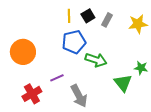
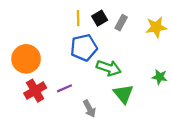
green triangle: (123, 83) -> (123, 94), moved
red cross: (32, 94) -> (35, 91), moved
gray arrow: (79, 96) -> (89, 109), size x0.7

